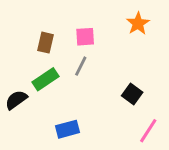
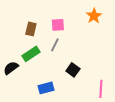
black square: (132, 94) -> (73, 70), moved
pink line: (148, 131) -> (101, 89), turned -30

